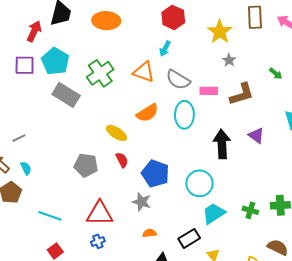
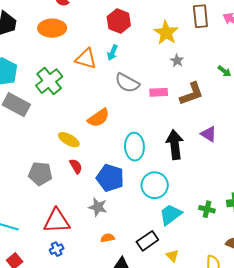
orange triangle: (144, 72) -> (86, 59), moved
cyan ellipse: (184, 115) -> (134, 147), moved

